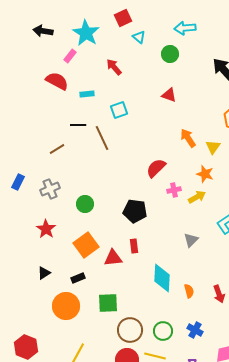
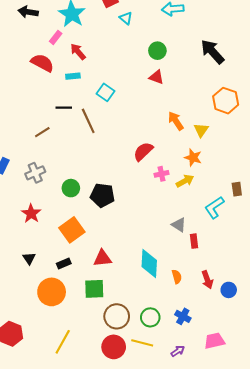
green circle: (170, 54) -> (157, 51), moved
red arrow: (114, 67) -> (78, 52), moved
cyan square: (119, 110) -> (105, 92), turned -36
black pentagon: (135, 211) -> (102, 195), moved
gray triangle: (191, 240) -> (179, 225), turned -42
red rectangle: (134, 246) -> (194, 241), moved
red triangle: (113, 258) -> (102, 258), moved
black triangle: (44, 273) -> (29, 258), turned -32

